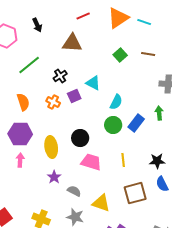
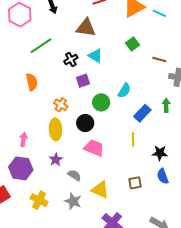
brown line: (148, 54) -> (159, 59), moved
cyan triangle: (93, 83) -> (95, 56), moved
orange cross: (53, 102) -> (61, 105), moved
green circle: (113, 125) -> (101, 102), moved
purple hexagon: (20, 134) -> (21, 168), moved
yellow line: (123, 160) -> (133, 139), moved
brown square: (135, 193) -> (135, 183), size x0.6

